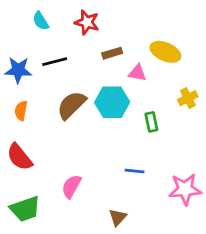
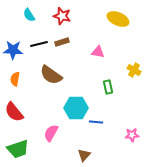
yellow ellipse: (165, 52) -> (118, 19), moved
brown rectangle: (112, 53) -> (62, 42), moved
yellow cross: (188, 98) -> (134, 70), turned -32
cyan hexagon: (112, 102) -> (76, 108), moved
brown semicircle: (71, 105) -> (51, 75), turned -100
pink star: (185, 189) -> (132, 135), size x0.6

